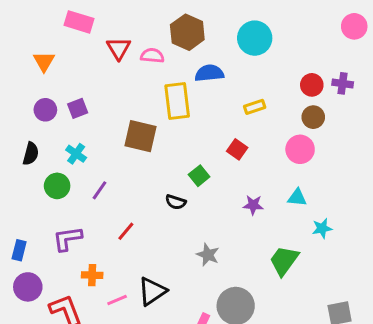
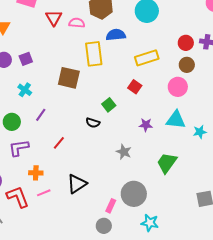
yellow rectangle: (255, 107) -> (147, 58), size x1.6
green circle: (57, 186) -> (12, 122), moved
cyan triangle: (297, 198) -> (176, 120), size x1.5
cyan star: (322, 228) -> (200, 132), moved
gray star: (208, 255) -> (124, 152), moved
pink line: (117, 300) -> (44, 193), moved

